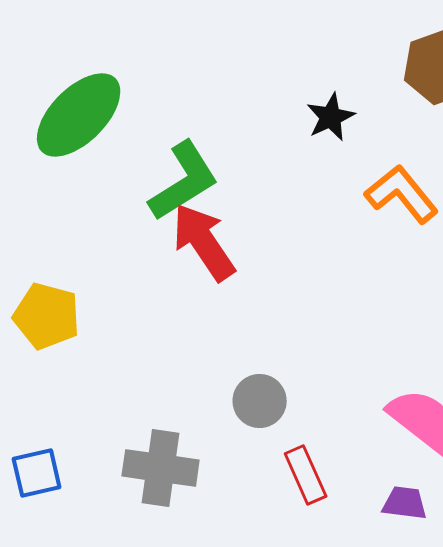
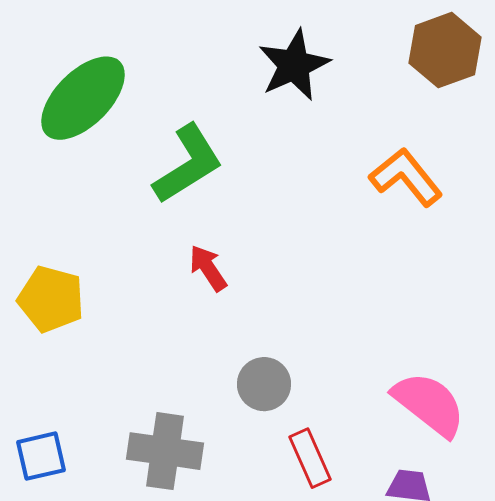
black star: (331, 117) -> (294, 65), moved, size x1.5
red arrow: (204, 242) -> (208, 268), moved, size x0.6

